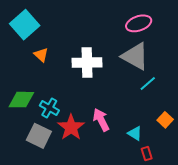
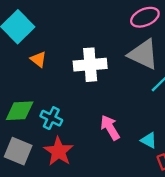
red star: (71, 127) -> (59, 151), moved
gray square: (39, 136) -> (18, 151), moved

